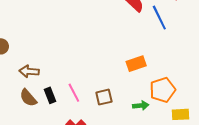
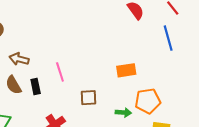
blue line: (159, 18) -> (168, 38), moved
pink line: (74, 93) -> (60, 72), moved

